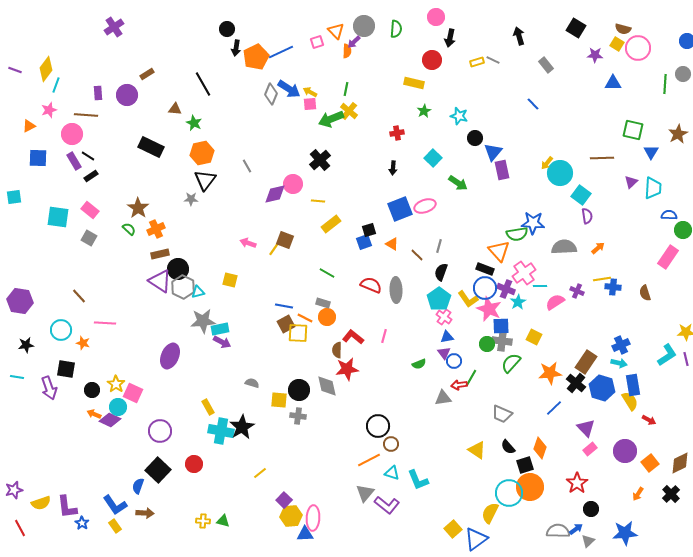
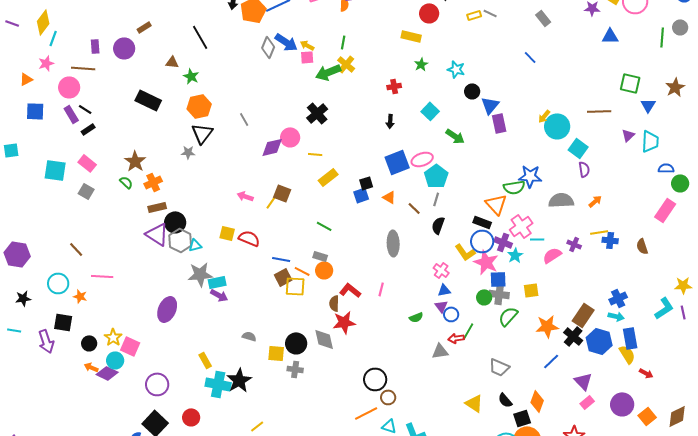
red semicircle: (371, 285) -> (249, 238), moved
cyan pentagon: (439, 299) -> (436, 176), moved
yellow square: (534, 337) -> (531, 290), turned -35

